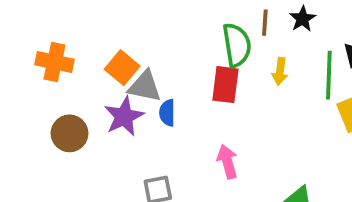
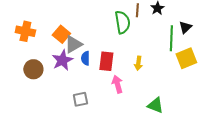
yellow arrow: (280, 71) -> (138, 63), moved
red rectangle: (225, 85) -> (106, 61), moved
gray triangle: (145, 86) -> (73, 44), turned -42

